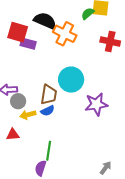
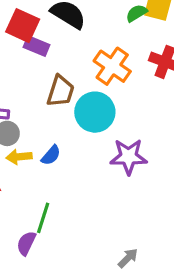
orange cross: (65, 34) -> (112, 66), moved
brown trapezoid: (49, 95) -> (61, 91), moved
blue semicircle: (48, 111) -> (51, 155), turned -32

